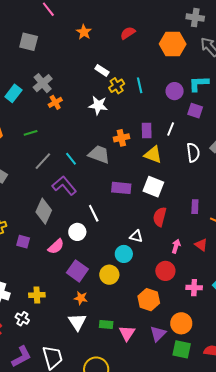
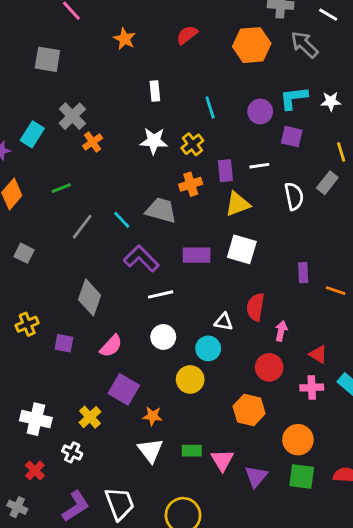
white rectangle: (102, 70) -> (155, 91), turned 56
yellow cross: (117, 86) -> (192, 144), moved
white line: (171, 129) -> (259, 166), turned 64
yellow triangle: (153, 155) -> (238, 204), turned -36
purple L-shape: (64, 186) -> (141, 259), moved
white line: (94, 213) -> (161, 294), turned -72
red semicircle: (160, 217) -> (255, 307), moved
white circle: (77, 232) -> (163, 337), moved
red triangle: (201, 245) -> (318, 354), moved
purple square: (77, 271) -> (124, 389), moved
yellow cross: (37, 295) -> (90, 417), turned -35
purple triangle: (158, 334) -> (256, 476), moved

